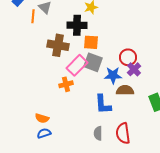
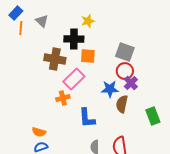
orange line: (33, 16) -> (21, 28), moved
gray square: (93, 62) -> (125, 52), moved
brown semicircle: (125, 90) -> (122, 104), turned -78
blue L-shape: (103, 104) -> (87, 118), moved

